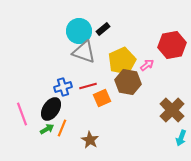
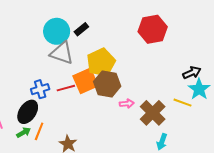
red hexagon: (172, 45) -> (153, 29), moved
pink arrow: (147, 65) -> (127, 104), moved, turned 32
orange square: (102, 98) -> (86, 81), moved, size x1.4

